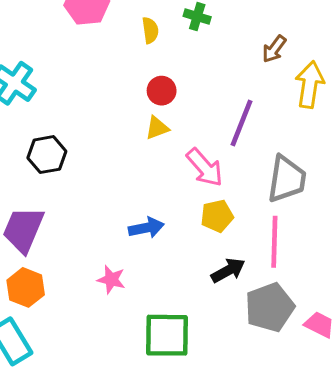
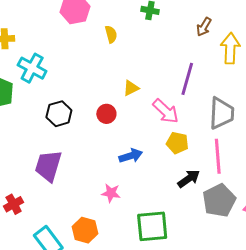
yellow semicircle: (150, 30) -> (111, 34), moved
red circle: (162, 91) -> (106, 114), moved
yellow pentagon: (217, 216) -> (177, 143), turned 30
orange hexagon: (26, 287) -> (85, 230), moved

